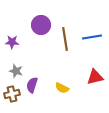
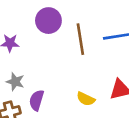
yellow semicircle: (62, 88) -> (86, 99), moved

